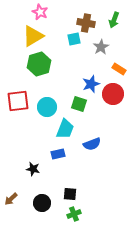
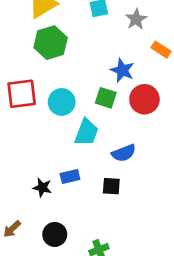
blue star: (91, 84) -> (122, 70), turned -30
red circle: (113, 94) -> (144, 99), moved
blue rectangle: (58, 154) -> (70, 176), moved
black square: (70, 194) -> (111, 186), moved

